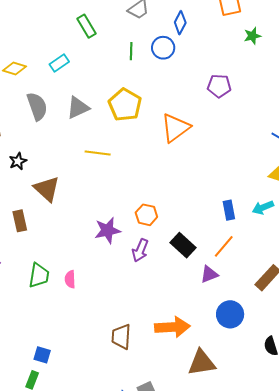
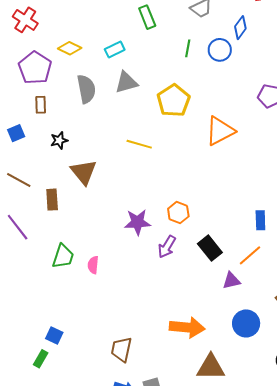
gray triangle: (78, 108) -> (126, 82), moved
brown trapezoid: (121, 337) -> (121, 349), moved

